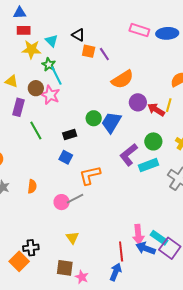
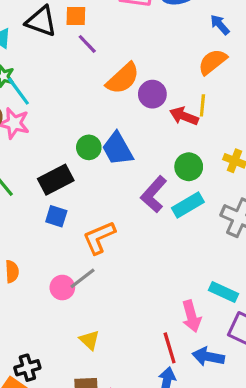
black triangle: (78, 35) -> (41, 21), size x1.5
orange square: (89, 51) -> (76, 16), moved
purple circle: (138, 102) -> (152, 94), moved
blue trapezoid: (111, 122) -> (118, 149), turned -50
black rectangle: (70, 135) -> (56, 180), size x1.5
cyan rectangle: (159, 238) -> (223, 292), moved
blue arrow: (146, 248) -> (208, 357), moved

